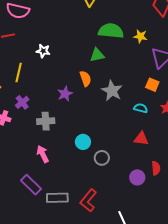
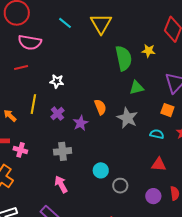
green semicircle: (111, 31) -> (124, 58), turned 75
yellow star: (140, 36) -> (149, 51), moved
green triangle: (97, 55) -> (137, 88), moved
purple cross: (22, 102) -> (57, 114), moved
purple circle: (137, 177) -> (153, 196), moved

